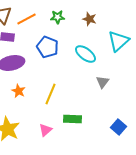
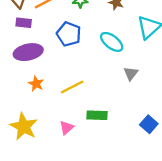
yellow line: (50, 94) -> (72, 87), turned 40

